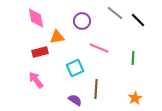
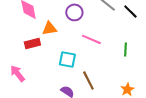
cyan square: (75, 68) -> (67, 59), turned 36
pink arrow: (36, 80) -> (17, 73), moved
brown line: (96, 89) -> (88, 80), turned -30

